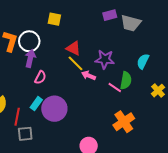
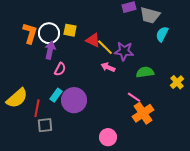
yellow square: (54, 19) -> (70, 30), moved
cyan semicircle: (143, 61) -> (162, 34), moved
yellow line: (76, 63) -> (105, 47), moved
green semicircle: (126, 80) -> (145, 72), turned -108
pink line: (115, 88) -> (134, 97), moved

